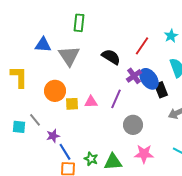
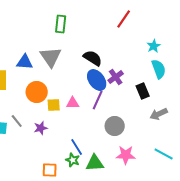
cyan star: (171, 36) -> (154, 46), moved
blue triangle: (43, 45) -> (25, 62), moved
red line: (142, 46) -> (124, 19), moved
blue ellipse: (149, 79) -> (97, 80), moved
purple star: (53, 136) -> (41, 128), moved
blue line: (65, 152) -> (77, 147), moved

